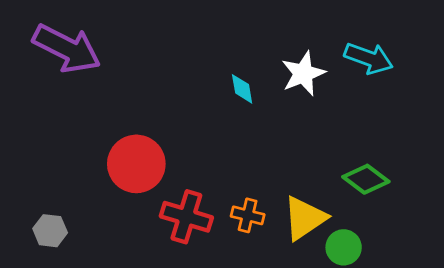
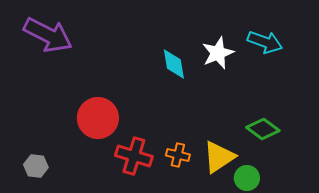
cyan diamond: (242, 89) -> (174, 64), size x1.4

